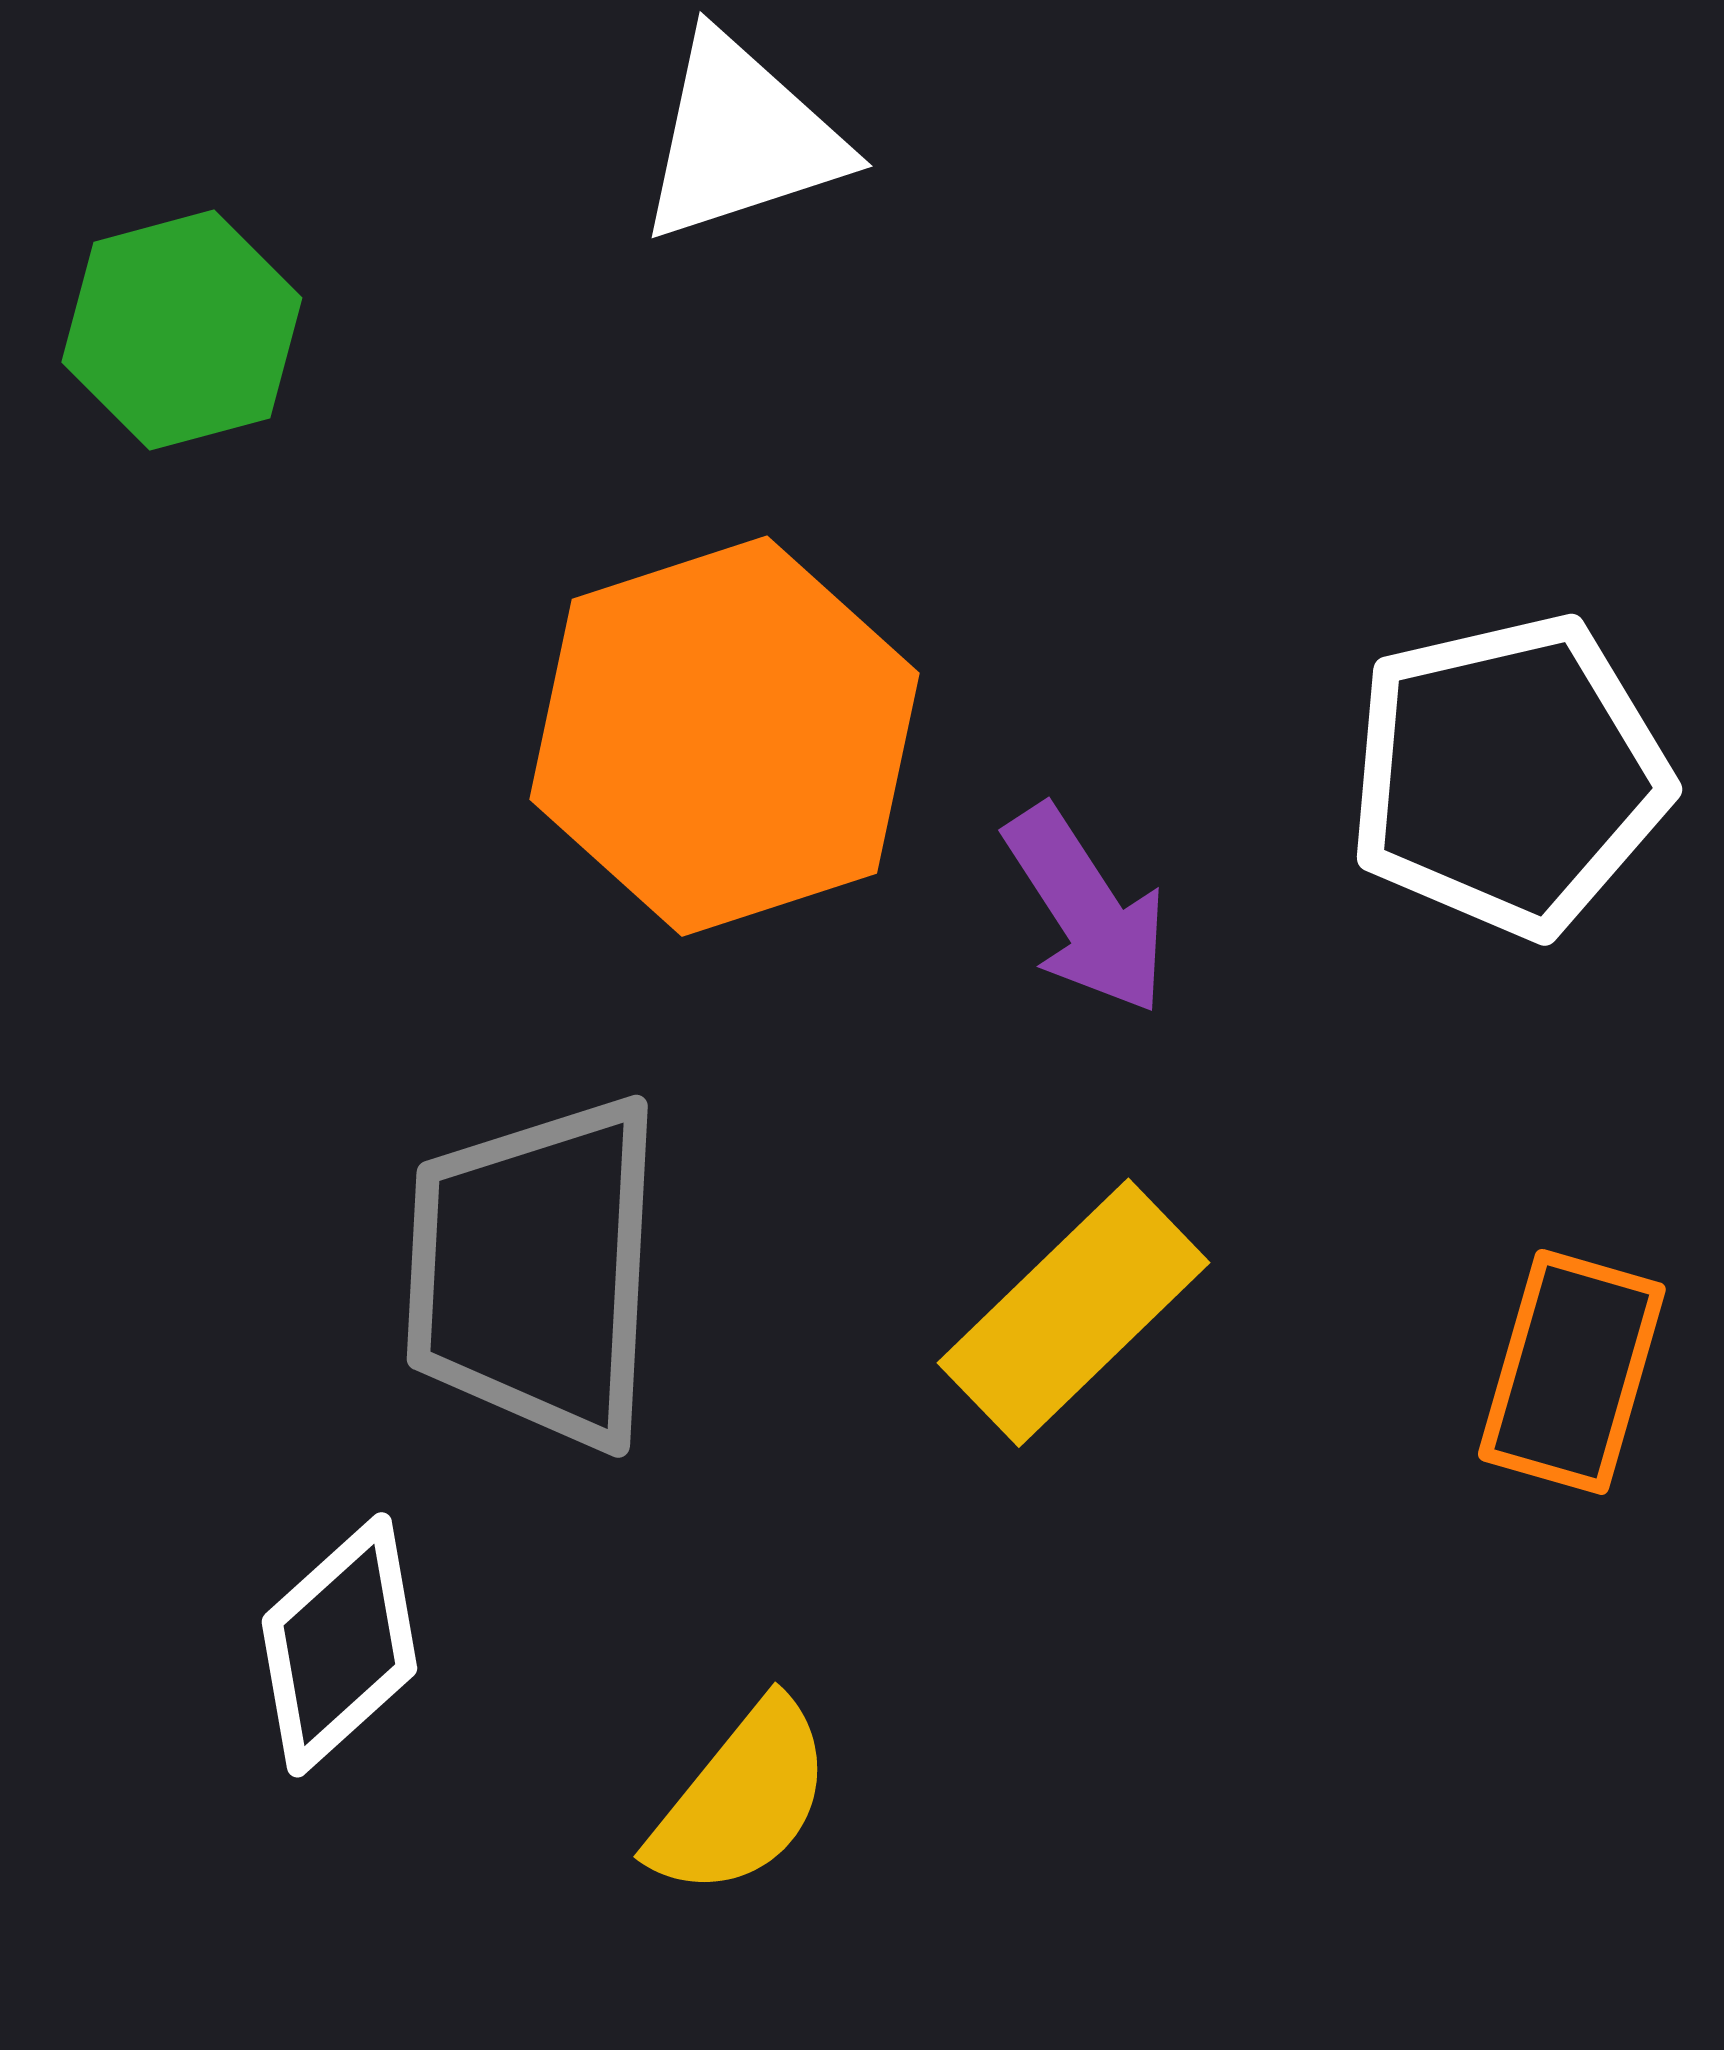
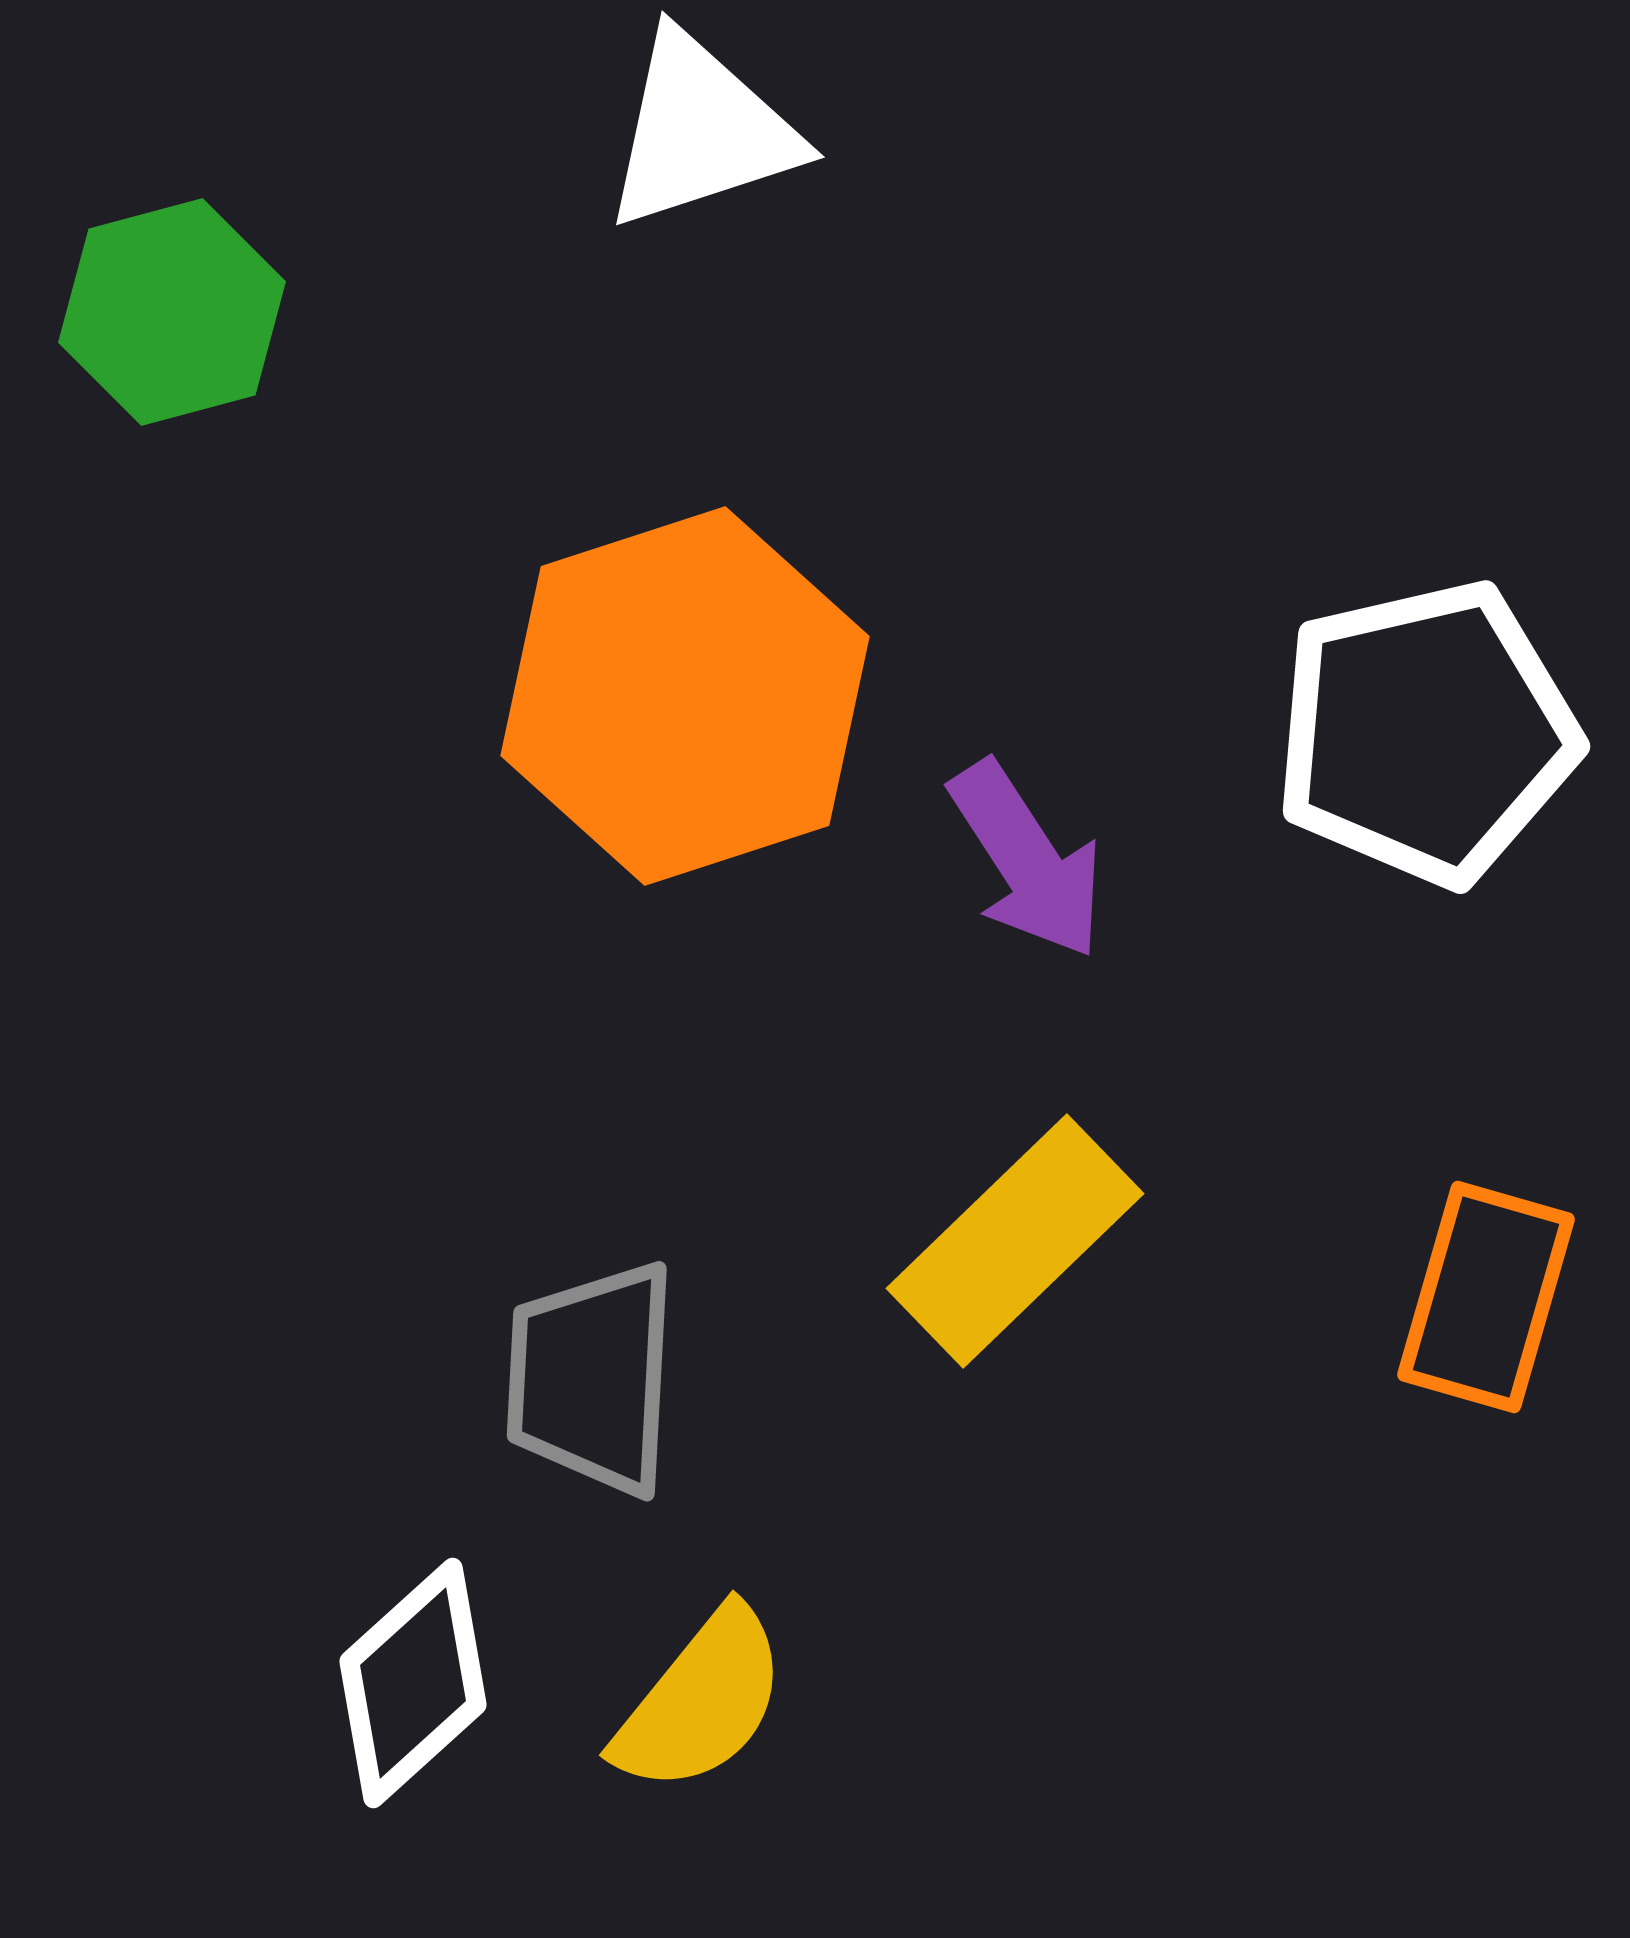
gray trapezoid: (535, 1271) -> (592, 1378), moved, size x0.7
white diamond: (339, 1645) -> (413, 1683), moved

